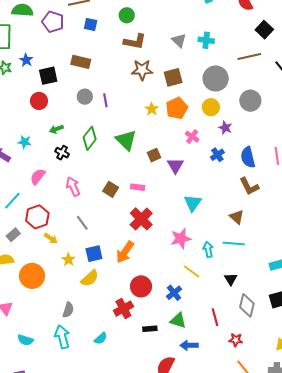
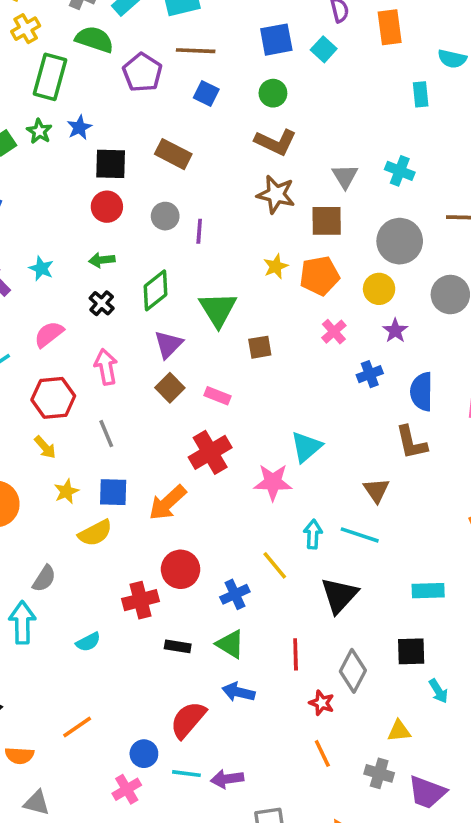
gray triangle: (179, 40) -> (345, 176), moved
red circle: (39, 101) -> (107, 207), moved
purple triangle: (175, 166) -> (168, 344), moved
red hexagon: (37, 217) -> (53, 398), moved
pink star: (181, 239) -> (273, 482), moved
black triangle: (231, 279) -> (339, 595), size x1.6
gray diamond: (247, 305) -> (353, 671), moved

